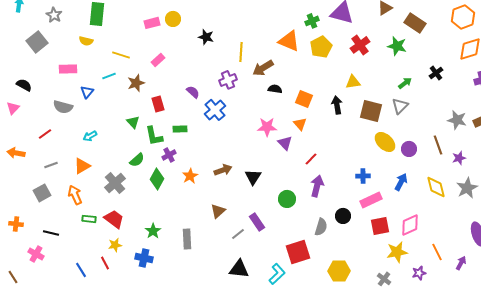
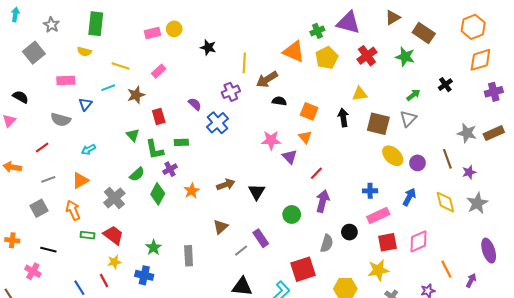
yellow star: (397, 252) -> (378, 270), moved

